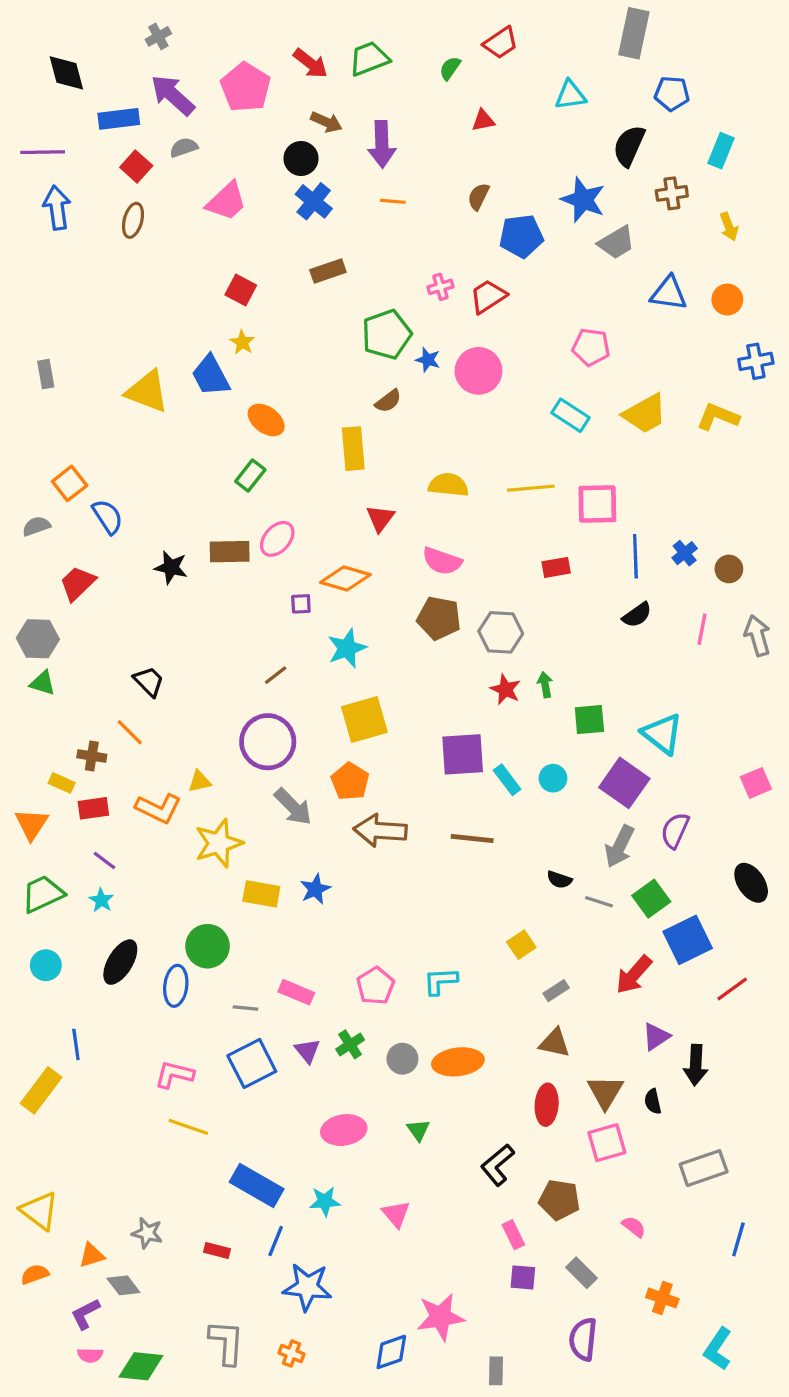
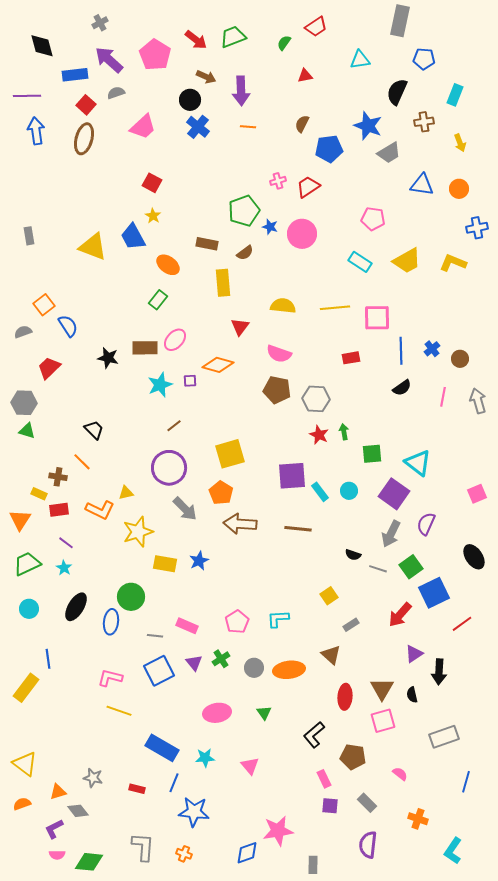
brown ellipse: (133, 220) -> (84, 139), size x1.4
brown rectangle: (328, 271) -> (207, 244), moved, turned 30
cyan star: (347, 648) -> (160, 385), moved
brown triangle: (555, 1043) -> (331, 655), moved, turned 30

